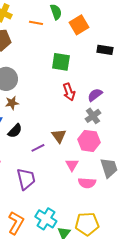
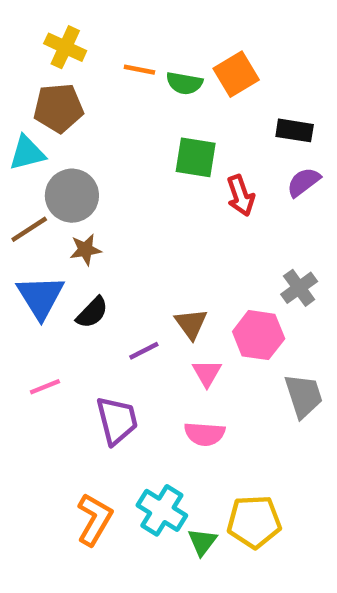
green semicircle: (56, 12) -> (184, 83), moved, turned 119
red arrow: (69, 92) -> (241, 196), moved
purple semicircle: (95, 95) -> (304, 182), moved
gray cross: (93, 116) -> (299, 288), moved
pink triangle: (72, 165) -> (207, 373), moved
pink semicircle: (87, 183) -> (205, 434), moved

